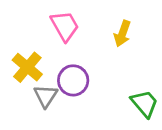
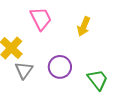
purple circle: (73, 80) -> (60, 67), moved

